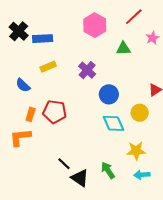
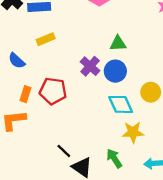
green triangle: (123, 49) -> (118, 44), moved
purple cross: (87, 70) -> (90, 66), moved
yellow star: (136, 151) -> (133, 132), moved

